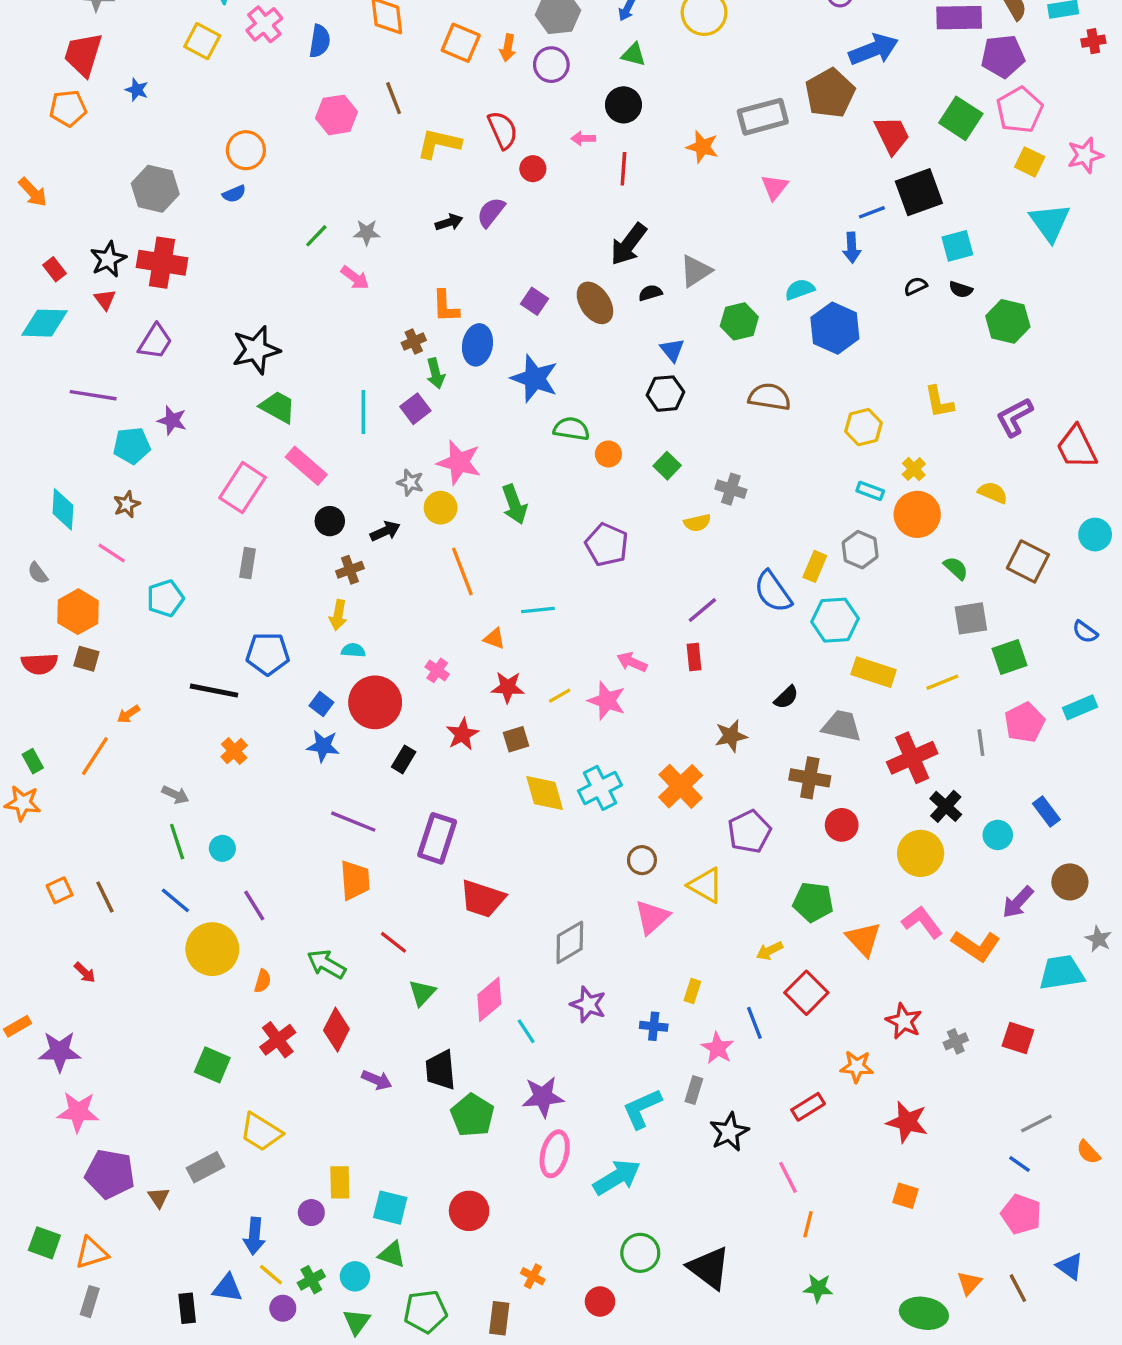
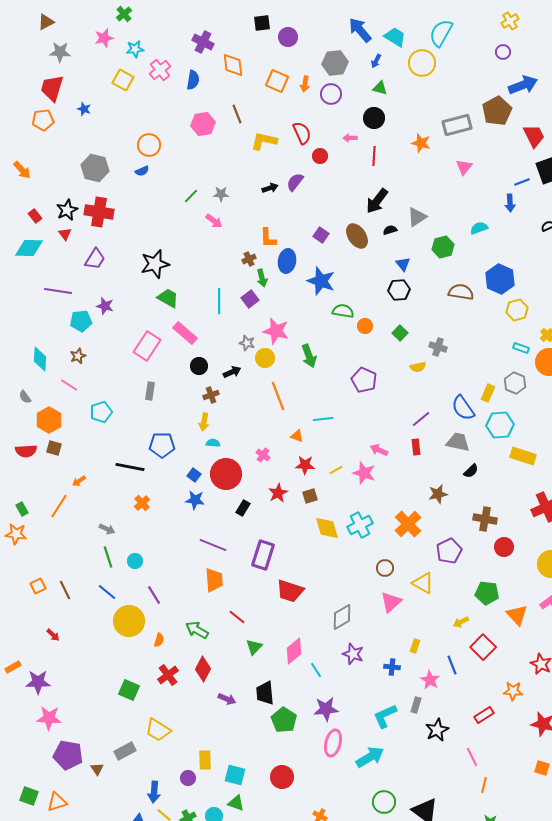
blue hexagon: (835, 328) -> (500, 279), moved
gray trapezoid: (842, 726) -> (458, 442), moved

